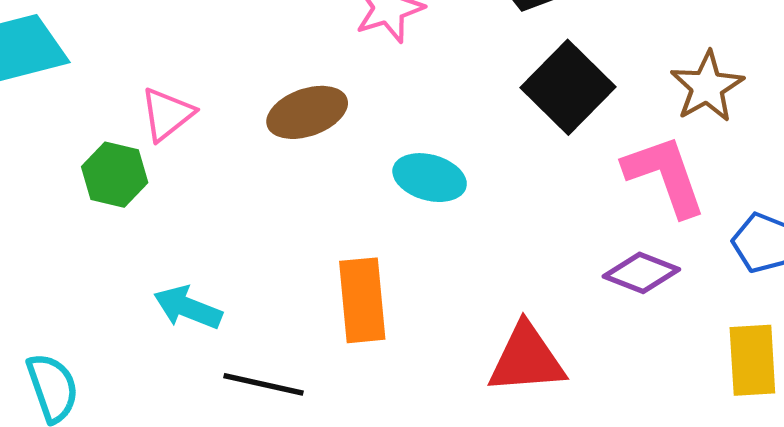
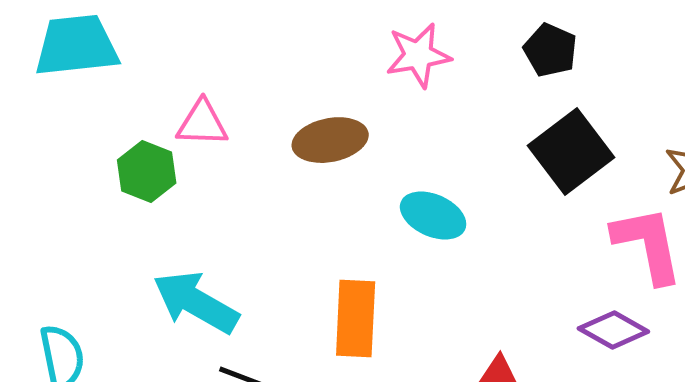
pink triangle: (167, 114) -> (202, 123), turned 32
cyan arrow: (188, 308) -> (196, 302), size x1.4

